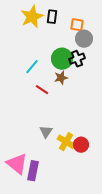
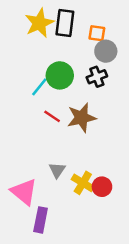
black rectangle: (52, 17) -> (65, 23), size x1.5
green circle: (62, 59) -> (60, 75), moved
brown star: (61, 78) -> (82, 118), moved, size x1.6
pink triangle: (17, 164) -> (24, 192), moved

